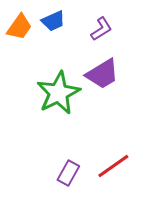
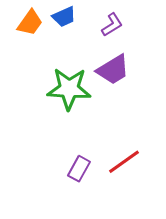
green star: (58, 93) -> (69, 89), turned 30

